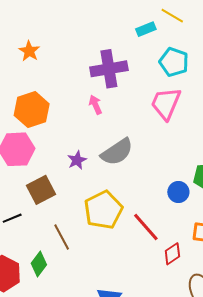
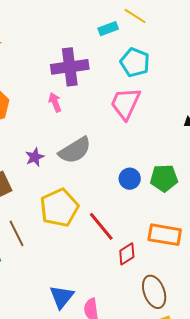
blue circle: (178, 192) -> (130, 179), moved

